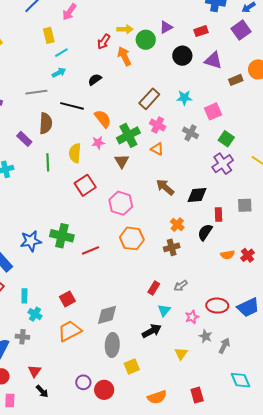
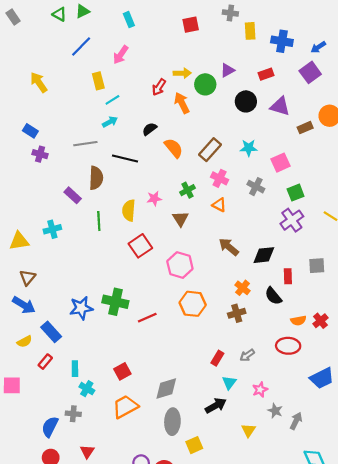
orange semicircle: (103, 119) -> (174, 148), moved
green cross: (128, 135) -> (187, 190), size x0.6
green square: (226, 139) -> (296, 193), turned 35
black semicircle: (205, 232) -> (273, 296), turned -72
red ellipse: (217, 306) -> (288, 346), moved

